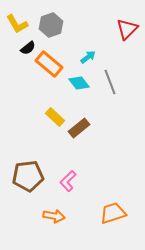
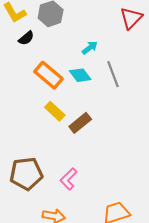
orange rectangle: (49, 64) -> (48, 75), moved

